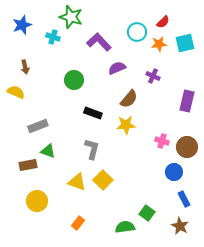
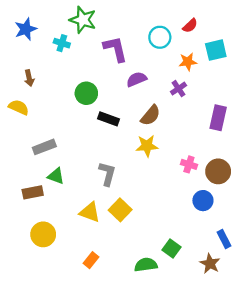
purple L-shape: (99, 42) -> (115, 49), turned 30
orange star: (159, 44) -> (188, 62), moved
purple cross: (153, 76) -> (178, 89), turned 32
black rectangle: (93, 113) -> (108, 119), moved
blue rectangle: (184, 199) -> (224, 239), moved

